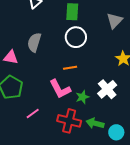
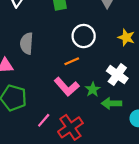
white circle: (76, 37) -> (84, 36), moved
red cross: (69, 121) -> (70, 127), moved, turned -35
green arrow: (95, 123) -> (112, 103), moved

